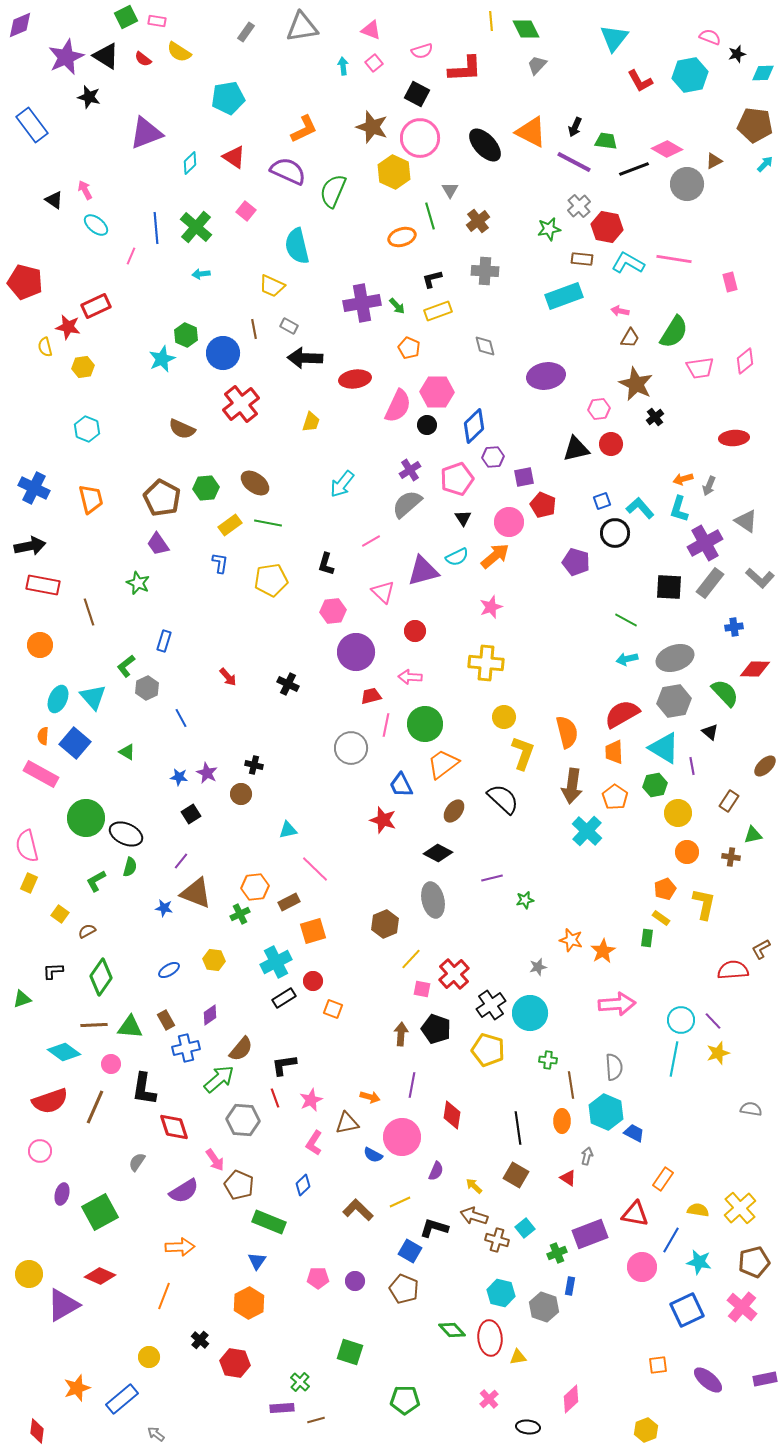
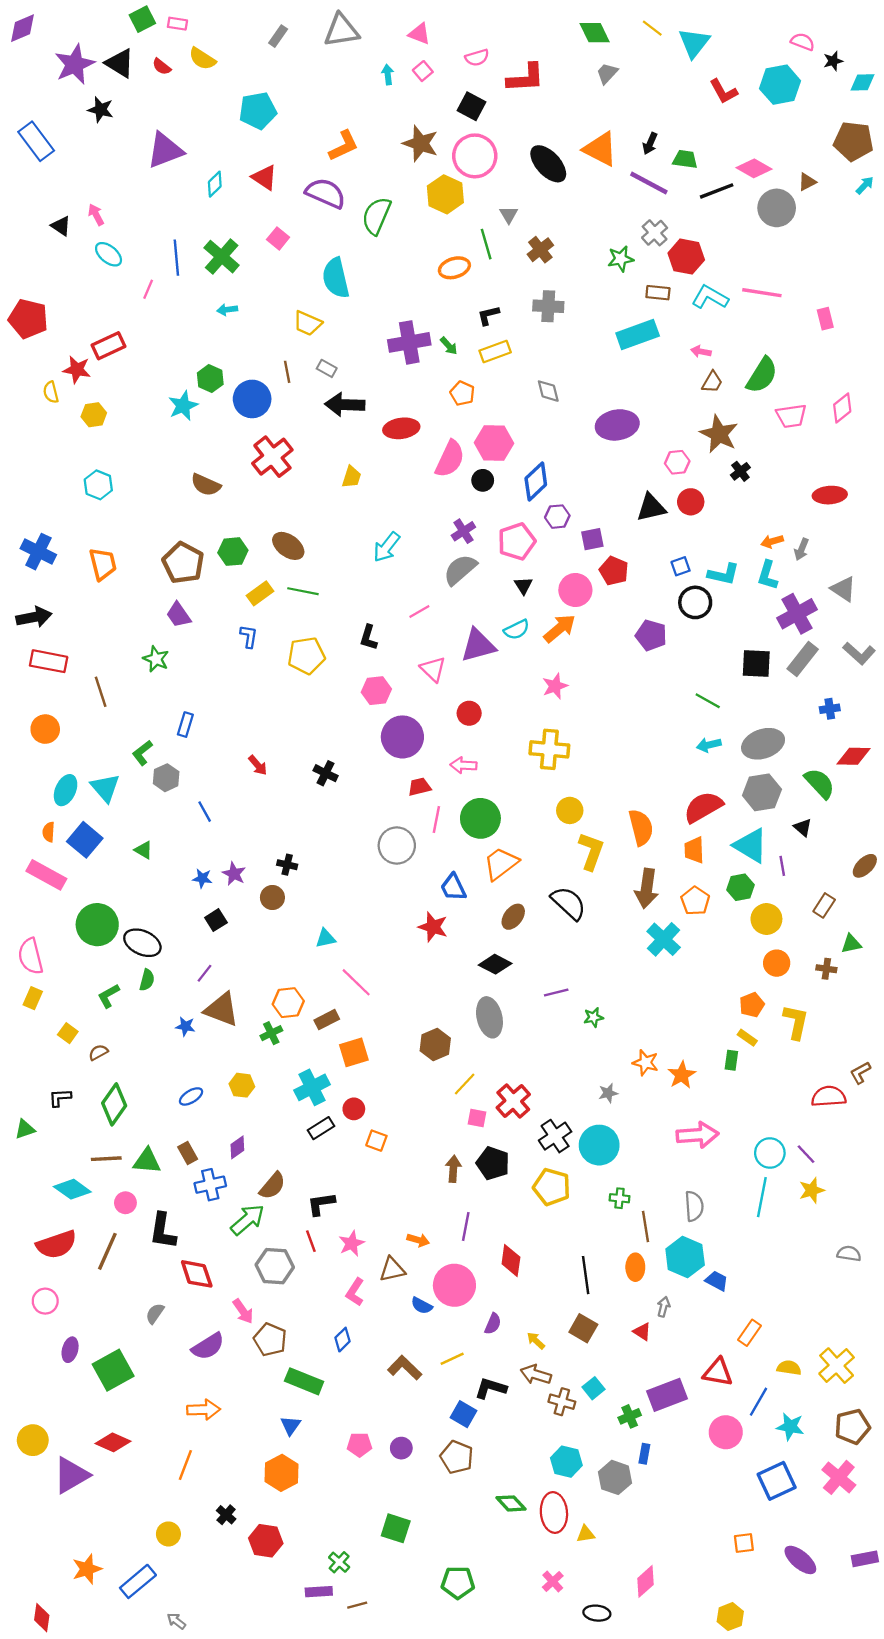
yellow line: (491, 21) -> (652, 28), moved, turned -48
cyan L-shape: (640, 508) -> (723, 574), turned 144

